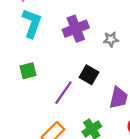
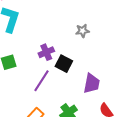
purple cross: (76, 29) -> (46, 52), moved, size x0.7

